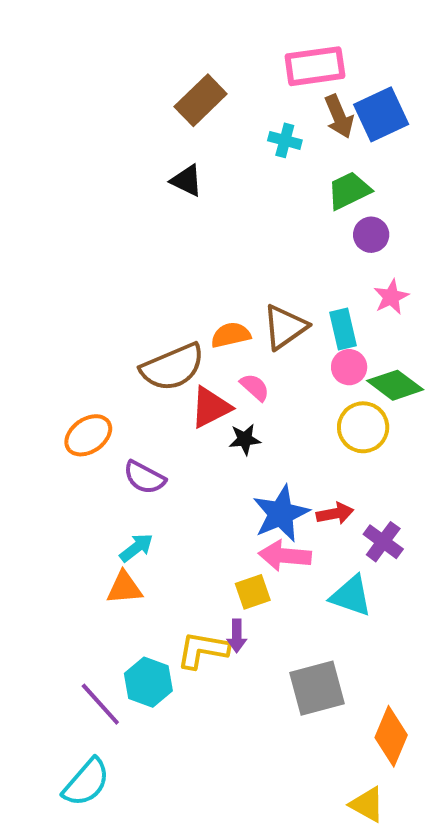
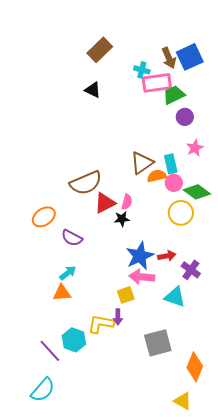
pink rectangle: (315, 66) -> (157, 83), moved
orange semicircle: (231, 335) -> (157, 176), moved
pink semicircle: (255, 387) -> (127, 202), moved, turned 63

